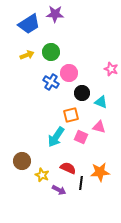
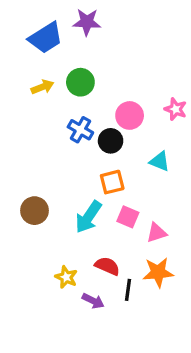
pink circle: (69, 73) -> (130, 115), moved
black circle: (82, 93) -> (111, 141), moved
pink triangle: (99, 127) -> (157, 233), moved, turned -32
brown circle: (22, 161) -> (34, 211), moved

